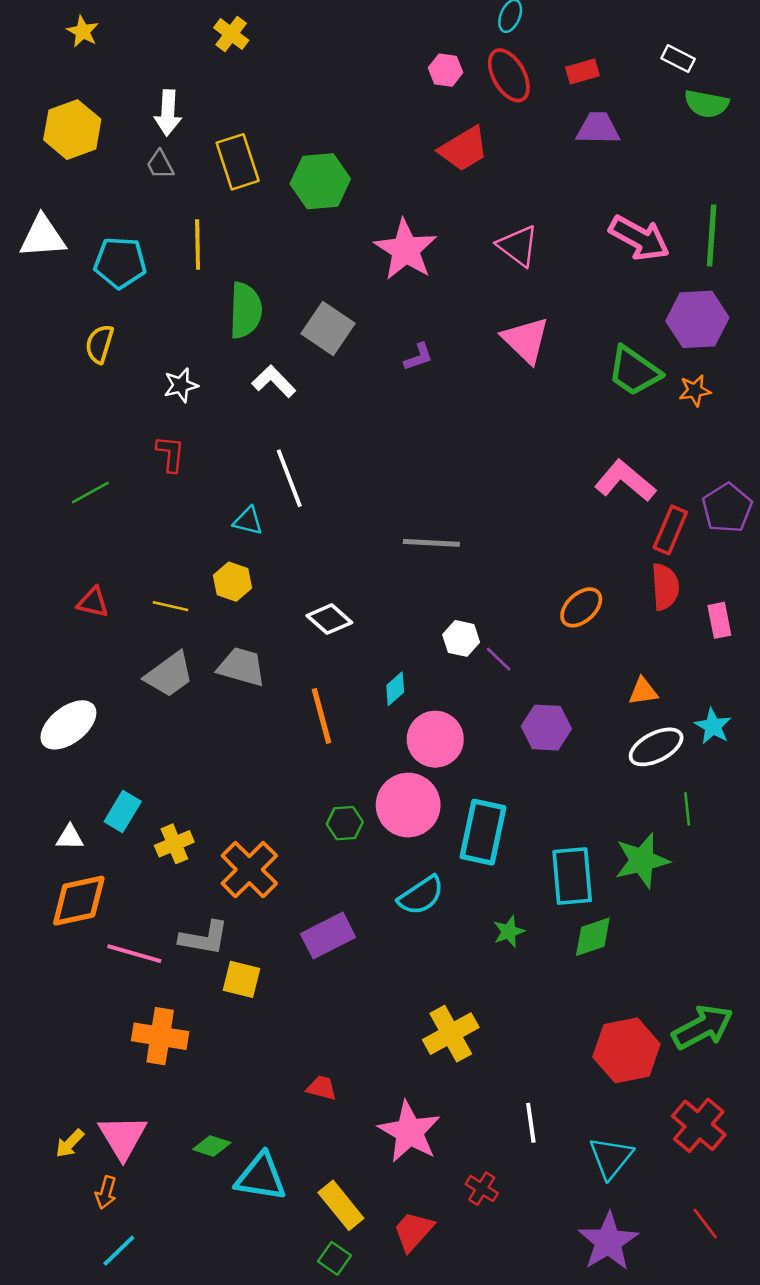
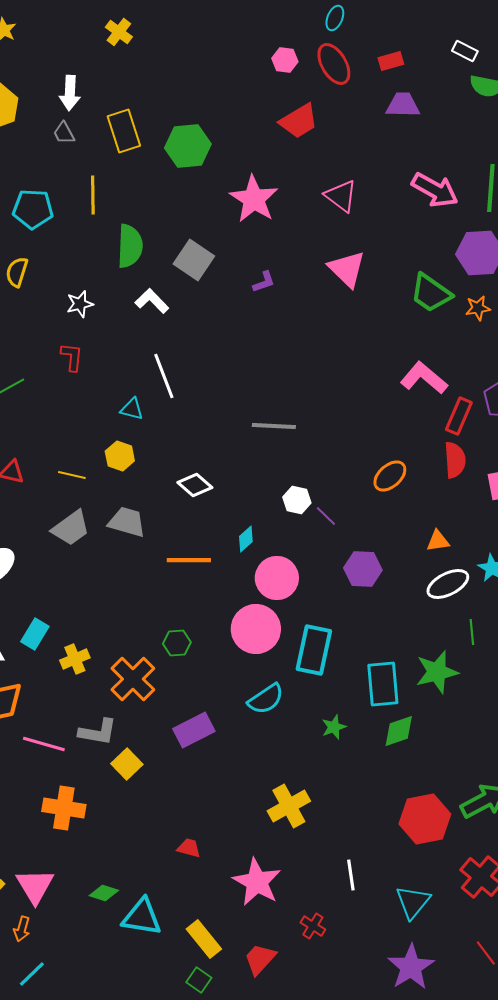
orange line: (322, 716) -> (189, 560), turned -75
green hexagon: (345, 823) -> (177, 643), moved
yellow square: (242, 979) -> (127, 764), turned 32

